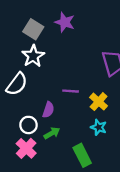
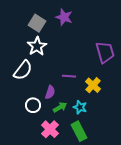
cyan star: (99, 127) -> (80, 107), moved
green arrow: (52, 133) -> (60, 107), moved
pink cross: (26, 148) -> (50, 129), moved

